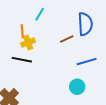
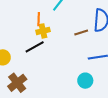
black line: (22, 60) -> (35, 47), turned -48

